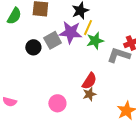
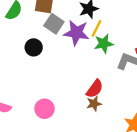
gray square: (53, 40) -> (54, 24), moved, turned -30
pink circle: (57, 103) -> (45, 109), moved

